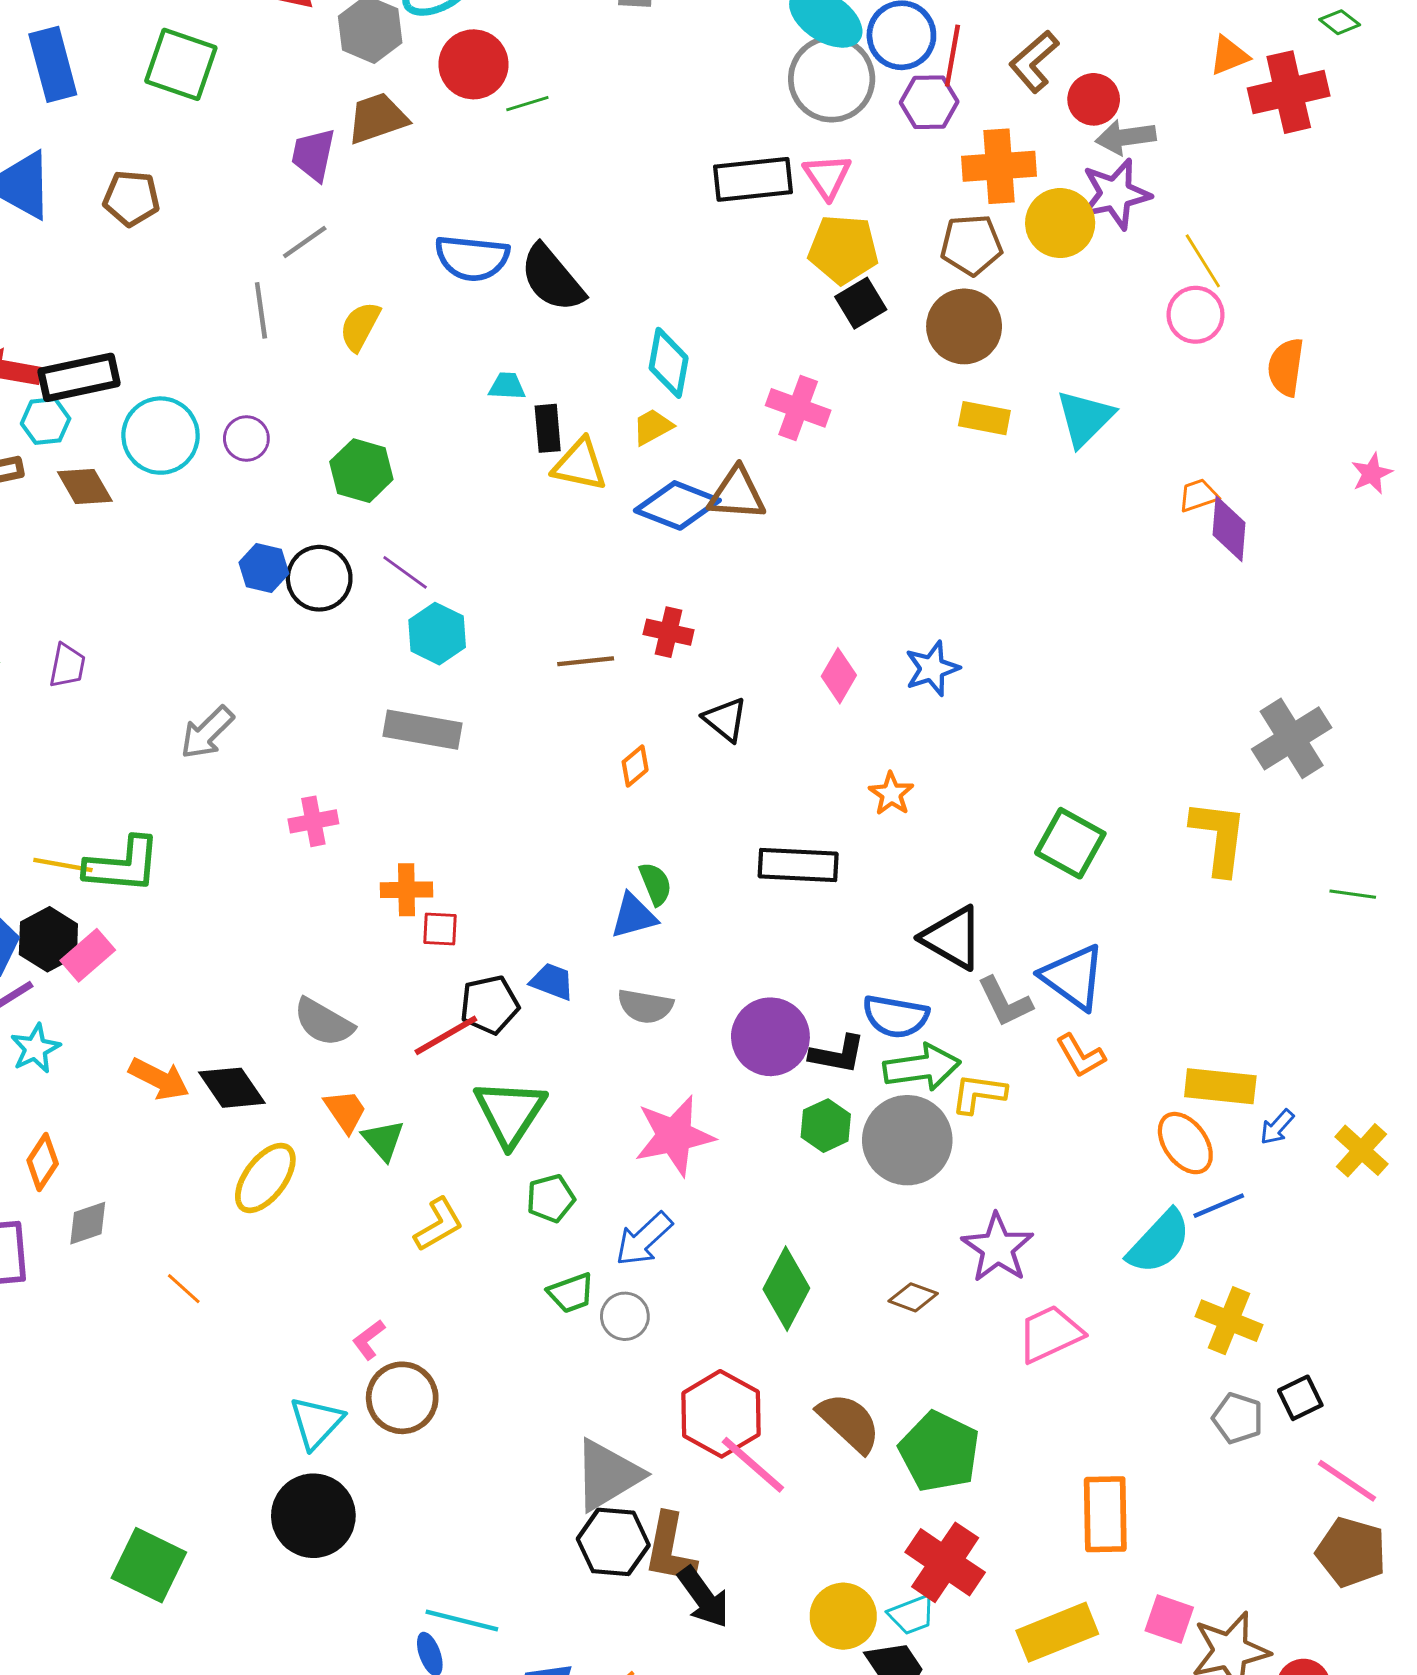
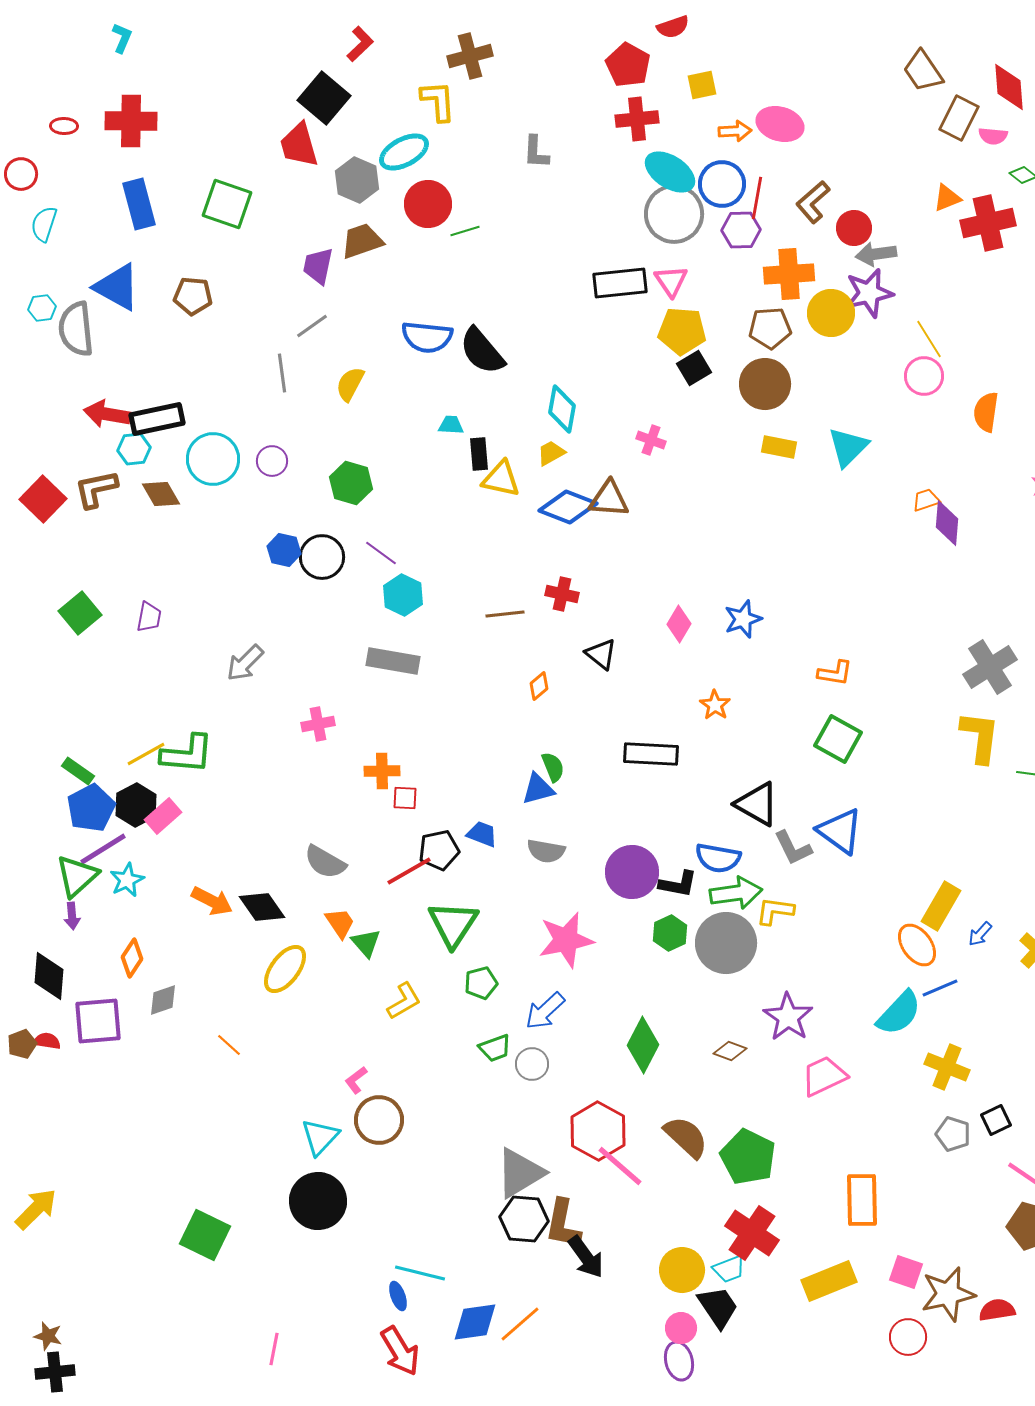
pink cross: (798, 408) -> (651, 440), size x0.7
yellow L-shape: (1219, 837) -> (980, 737), moved
yellow line: (63, 865) -> (146, 754), turned -39
orange L-shape: (1081, 1056) -> (835, 673), moved, turned -51
yellow rectangle: (1220, 1086) -> (941, 906), turned -66

